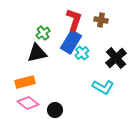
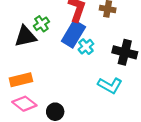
black triangle: (37, 53) -> (25, 36), moved
black cross: (116, 58) -> (125, 52), turned -35

